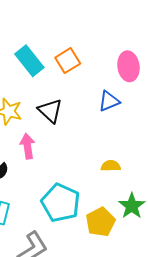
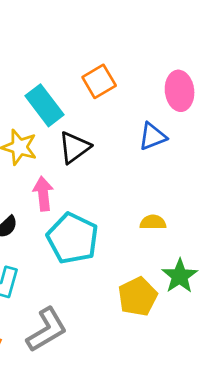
cyan rectangle: (29, 61) -> (44, 105), moved
black triangle: (50, 111) -> (74, 147), turned 40
cyan pentagon: (61, 203) -> (73, 238), moved

